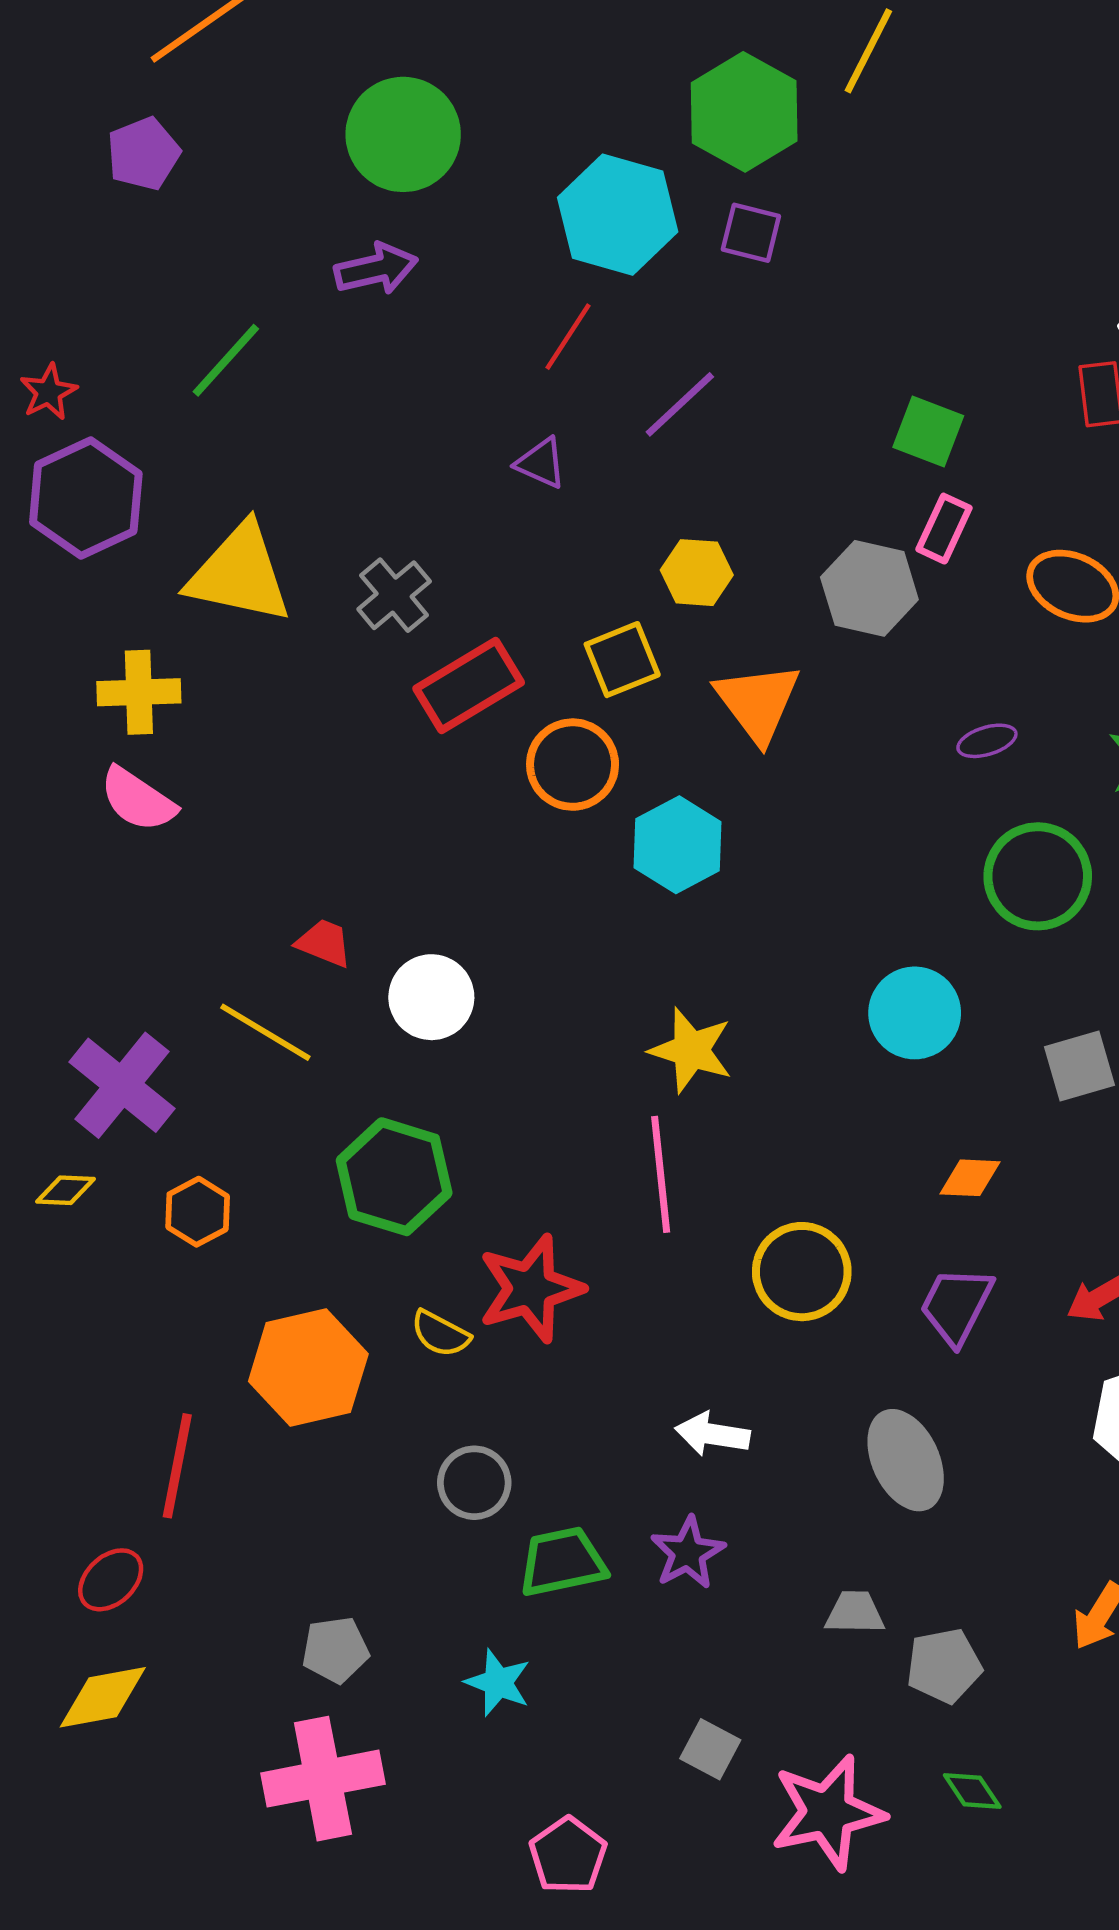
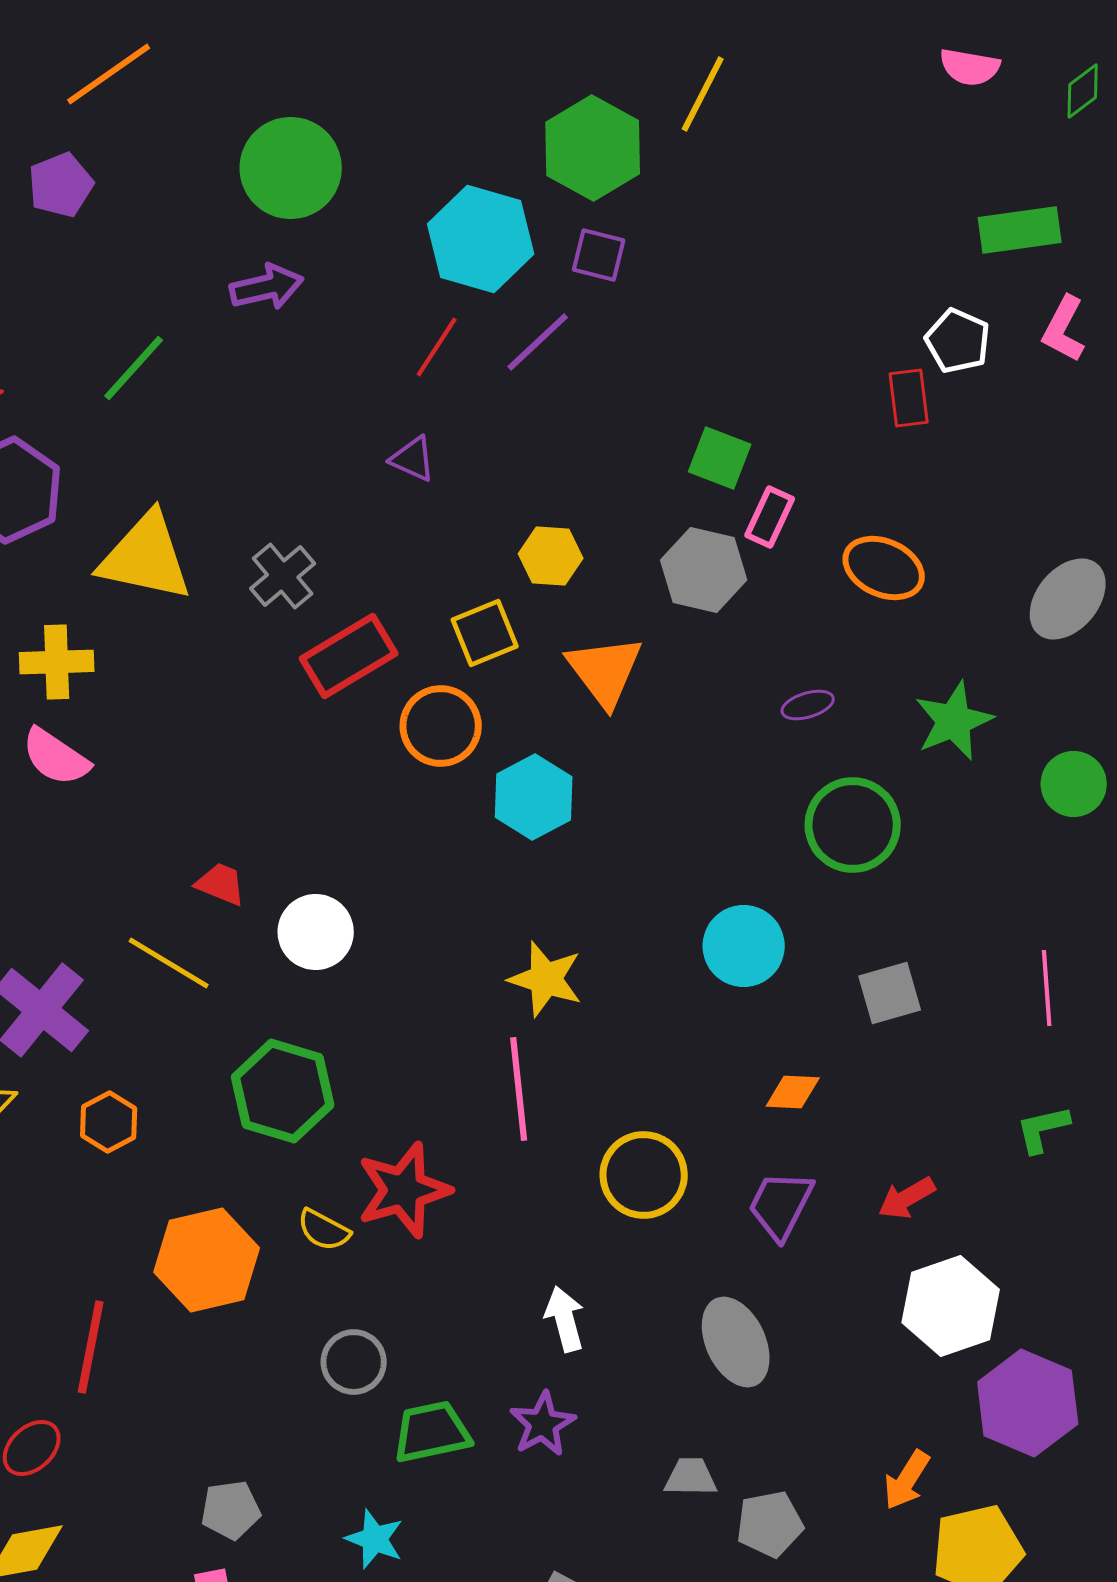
purple line: (680, 404) -> (538, 342), moved
green square: (928, 431) -> (720, 458), moved
white arrow: (713, 1434) -> (565, 1319), turned 66

